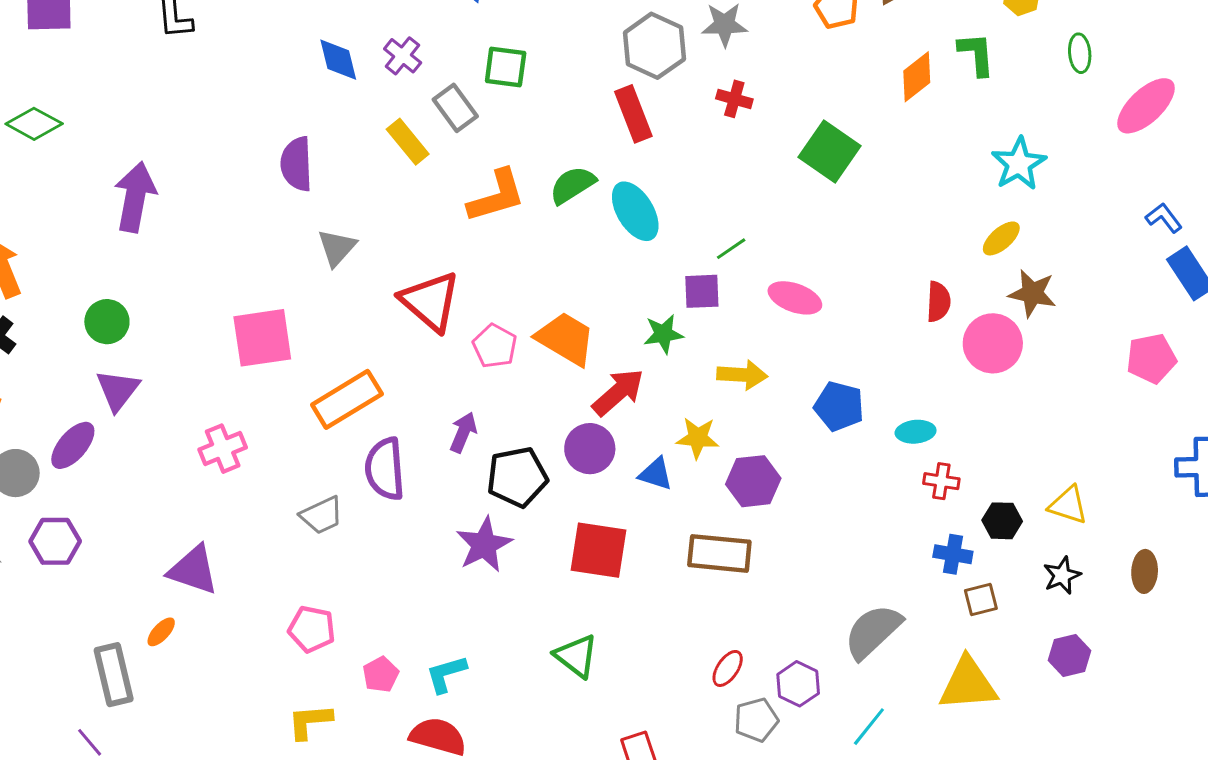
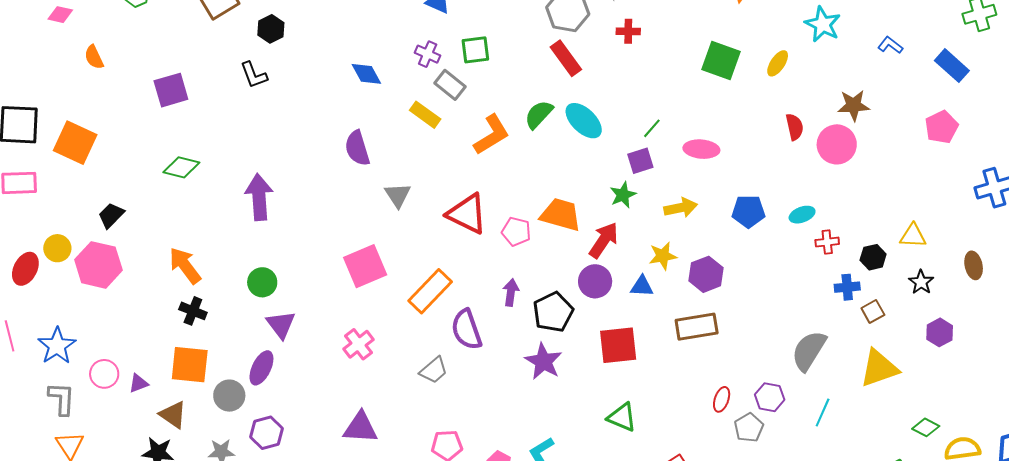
purple cross: (403, 56) -> (428, 54), moved
green square: (829, 151) -> (721, 60), moved
blue L-shape: (1164, 218) -> (890, 45), moved
yellow ellipse: (1001, 238) -> (778, 63), moved

